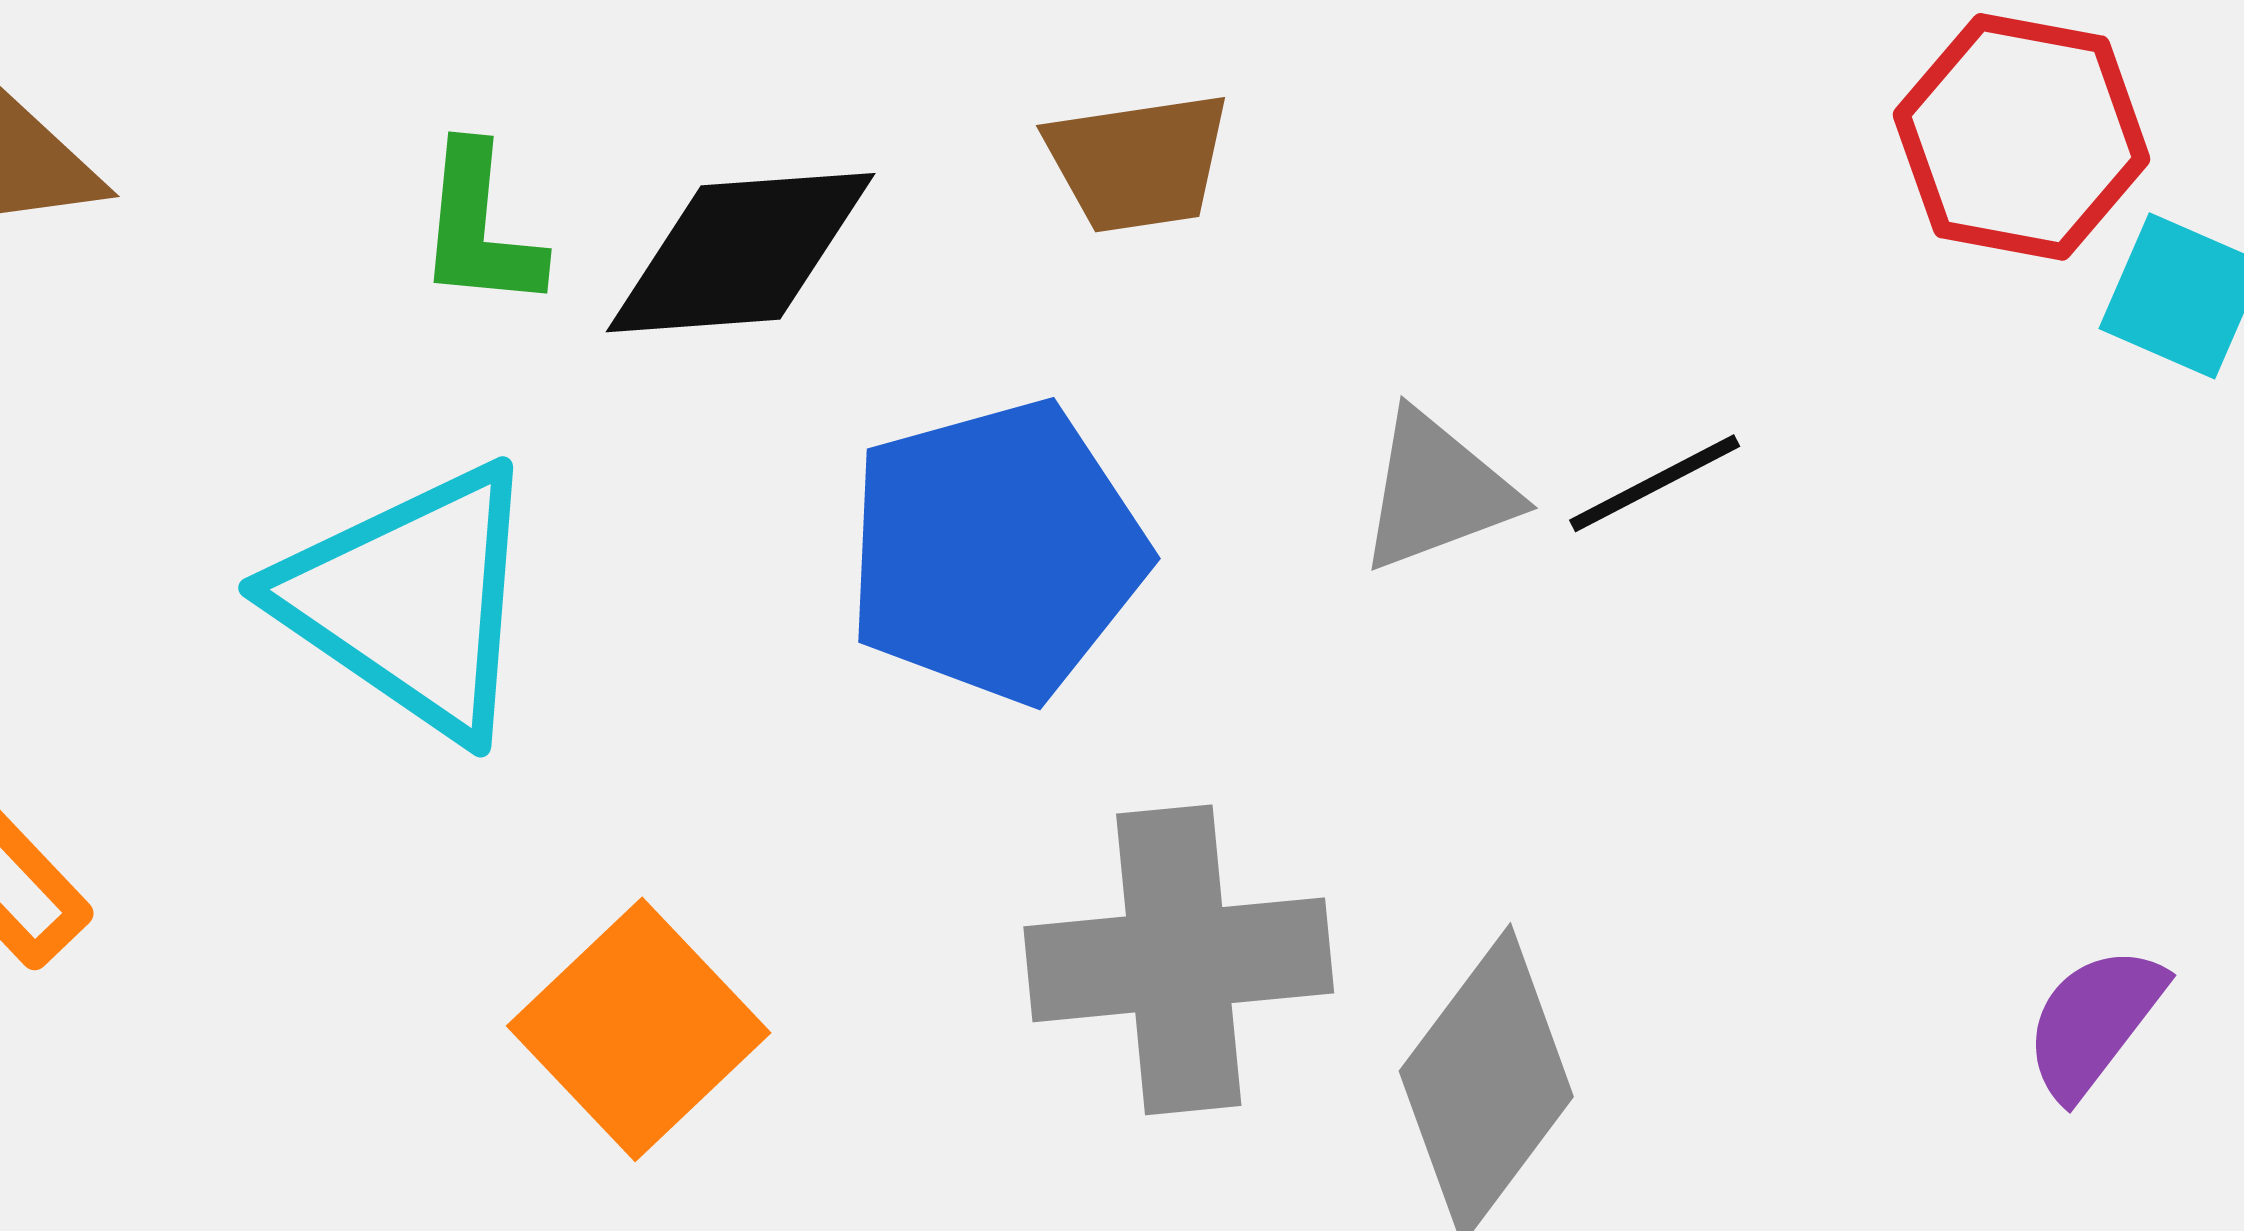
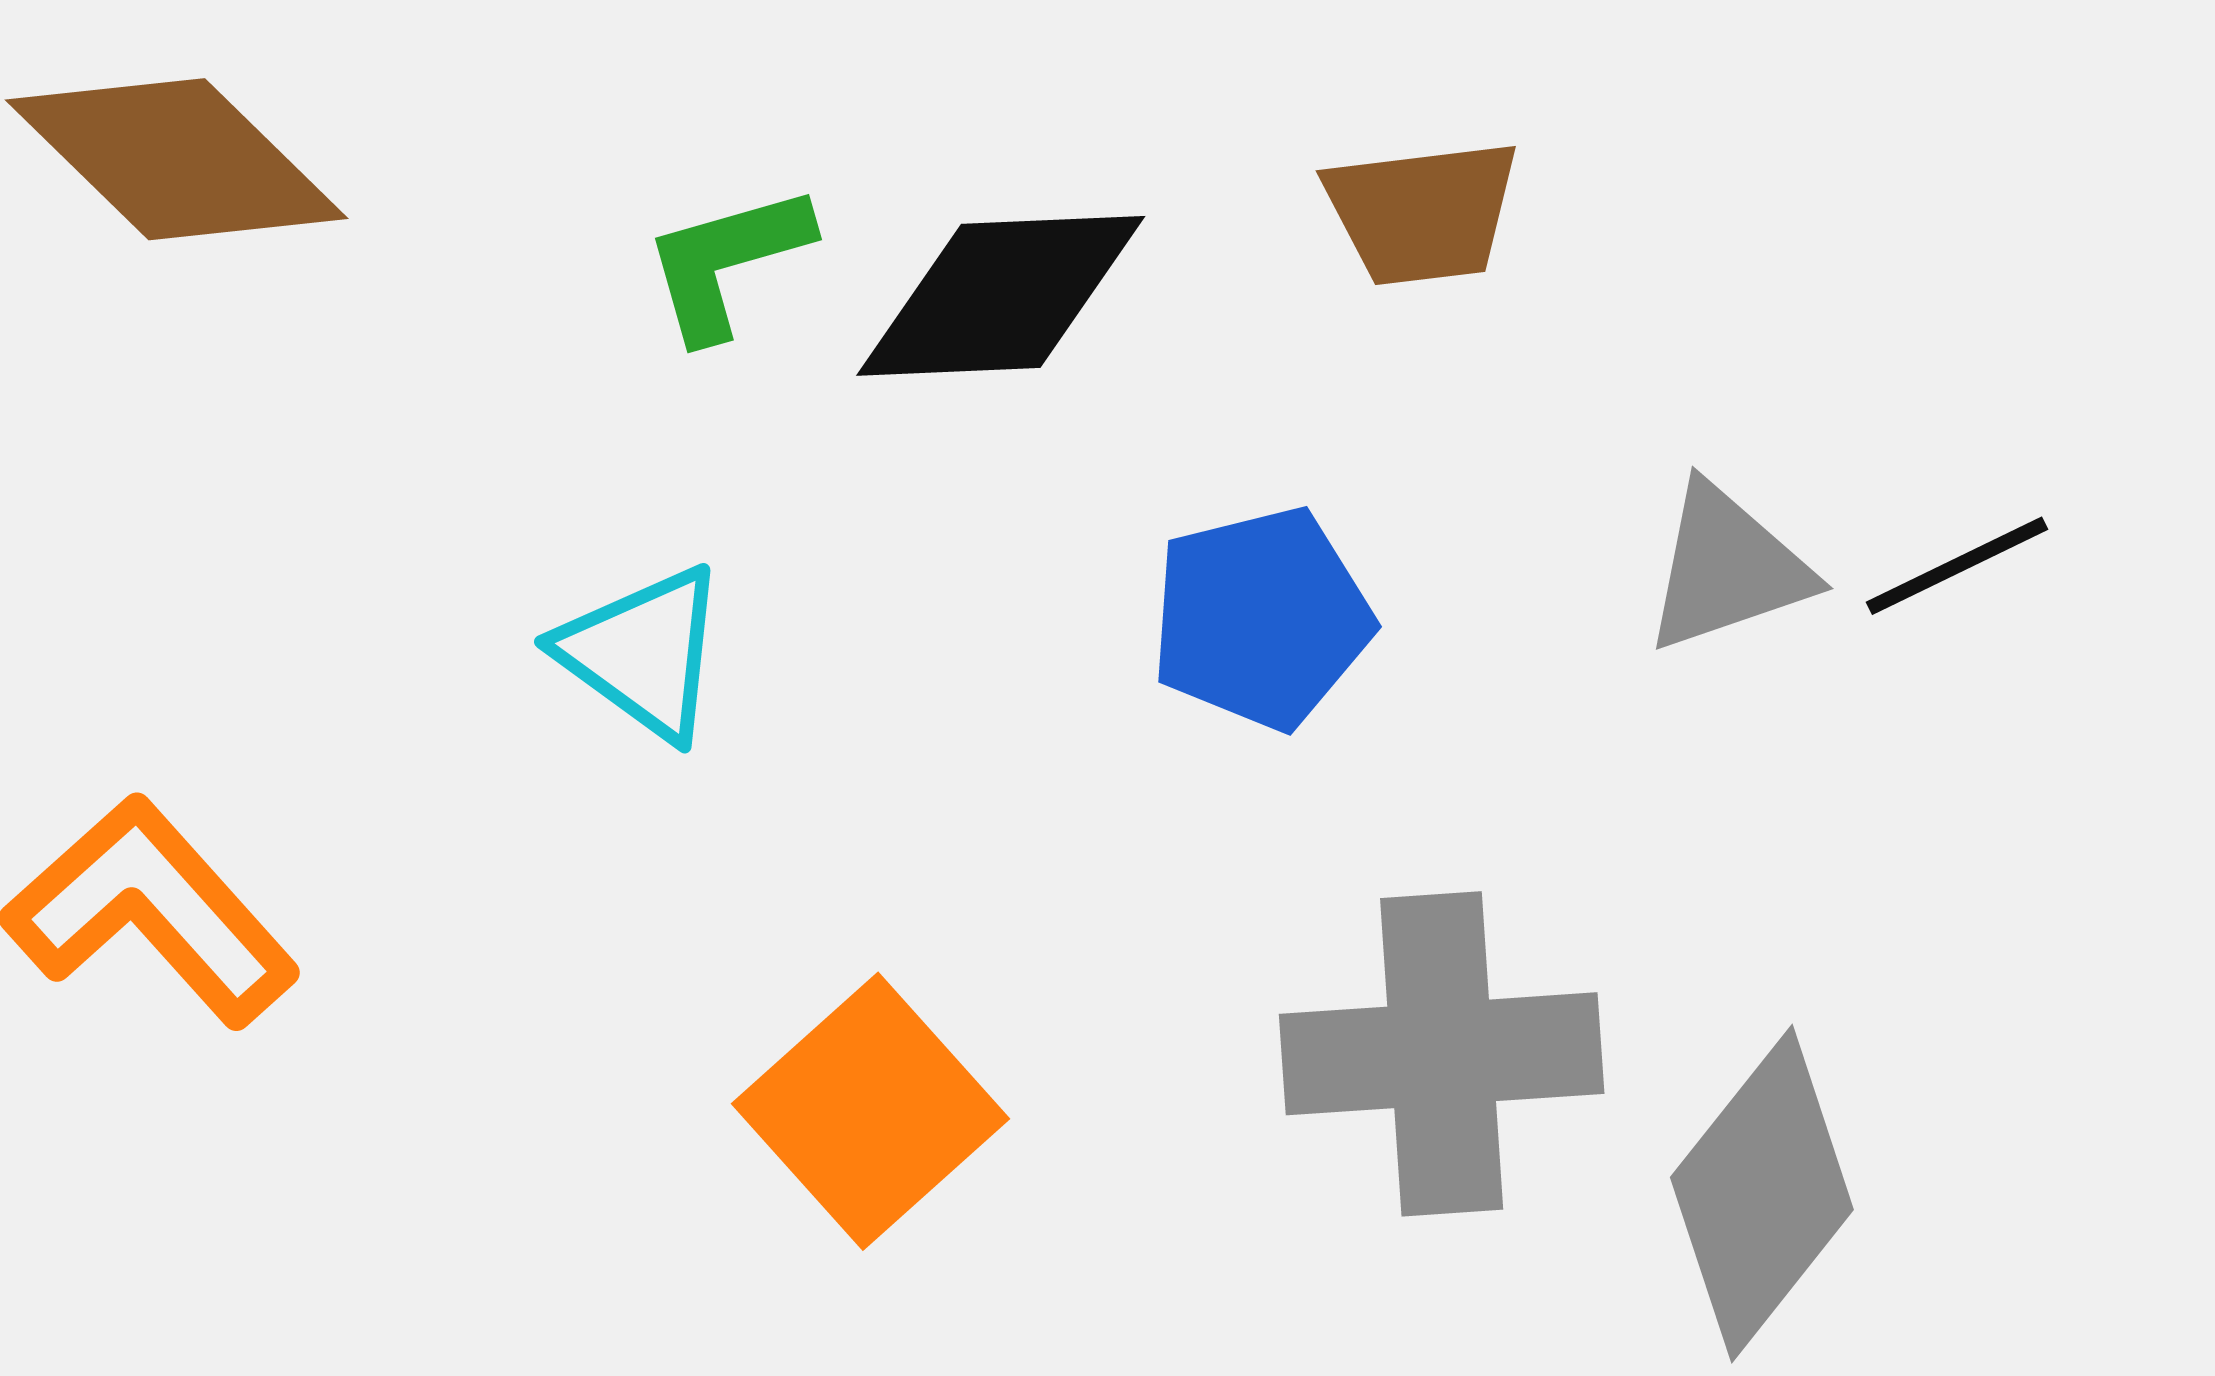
green L-shape: (480, 227) -> (727, 262), turned 67
blue pentagon: (996, 551) -> (1261, 618), size x0.7
cyan triangle: (411, 601) -> (643, 653), size x0.6

